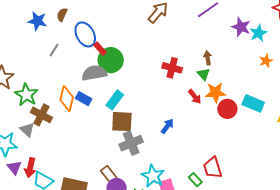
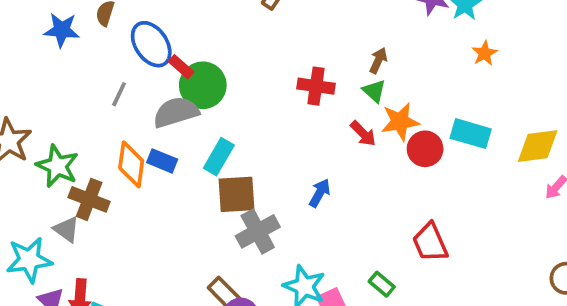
gray line: (54, 50) -> (119, 94), moved
brown arrow: (208, 58) -> (378, 61), turned 40
red trapezoid: (213, 168) -> (430, 242), moved

